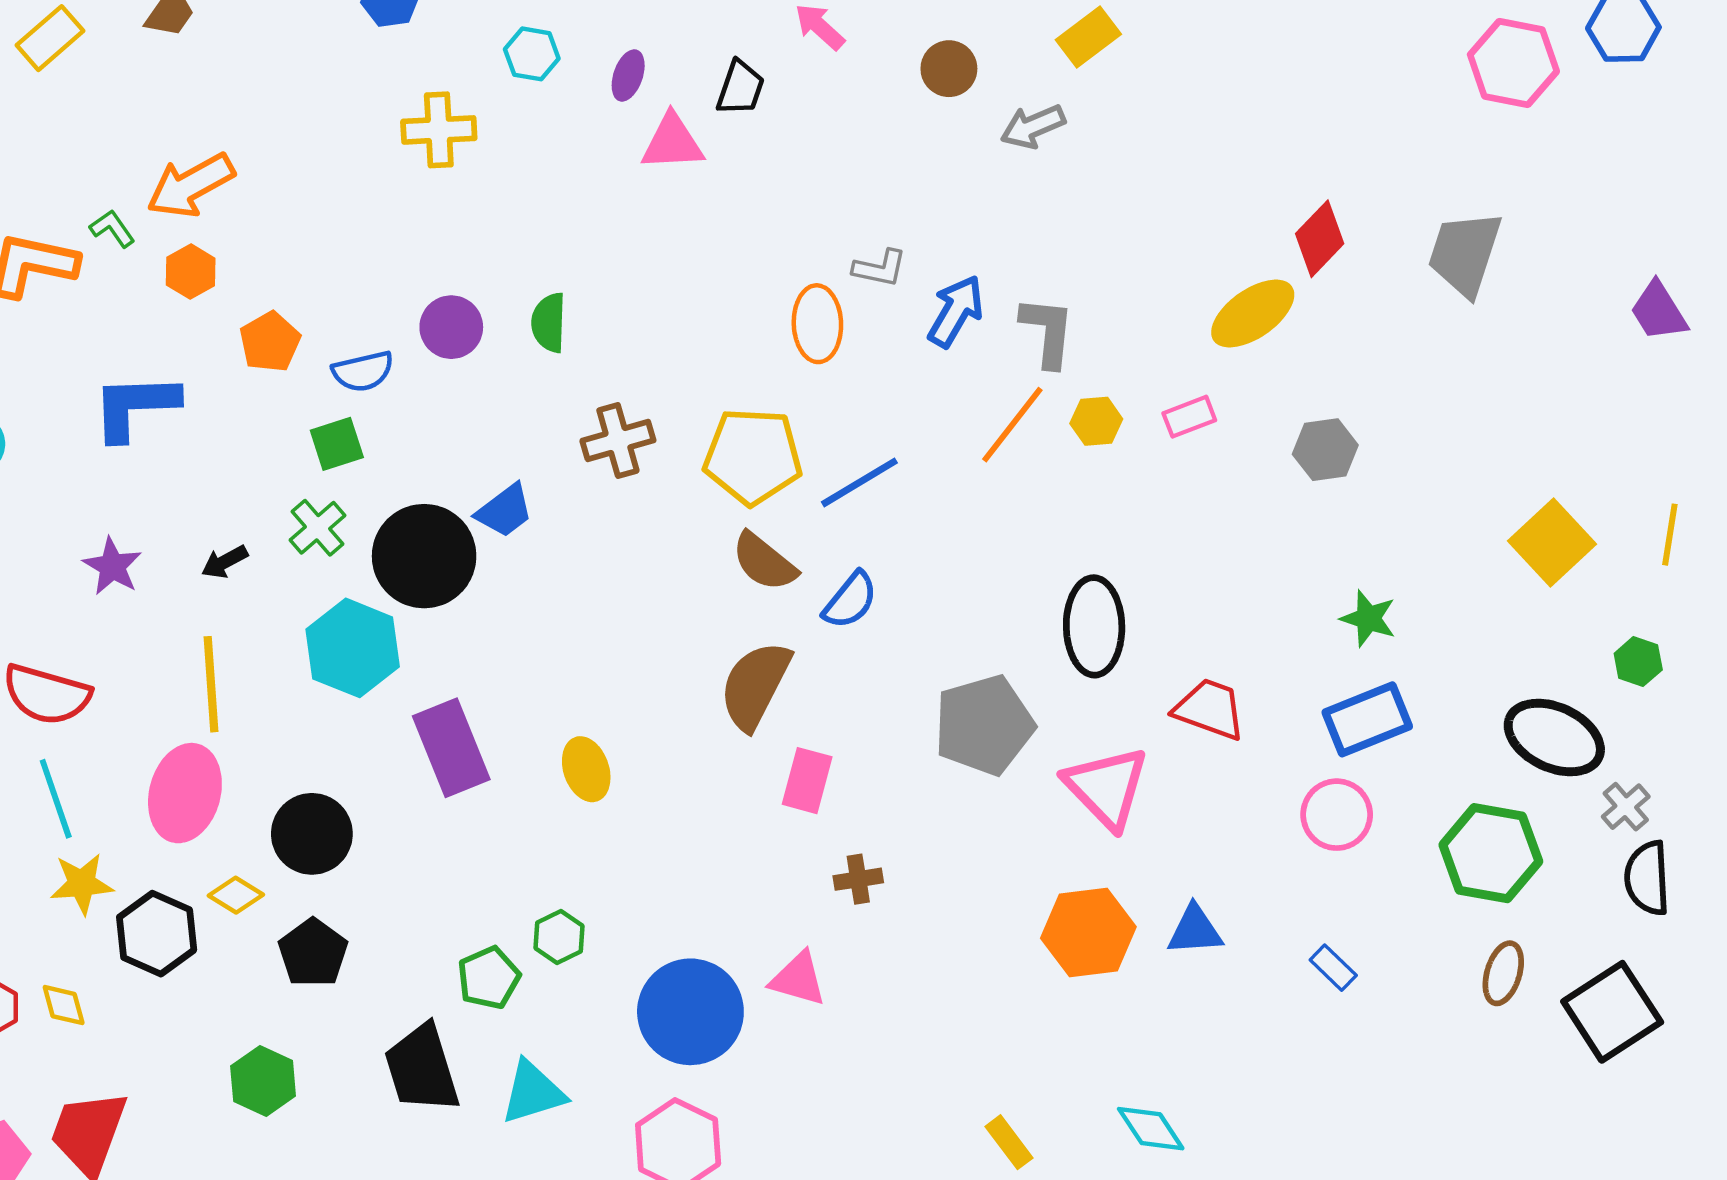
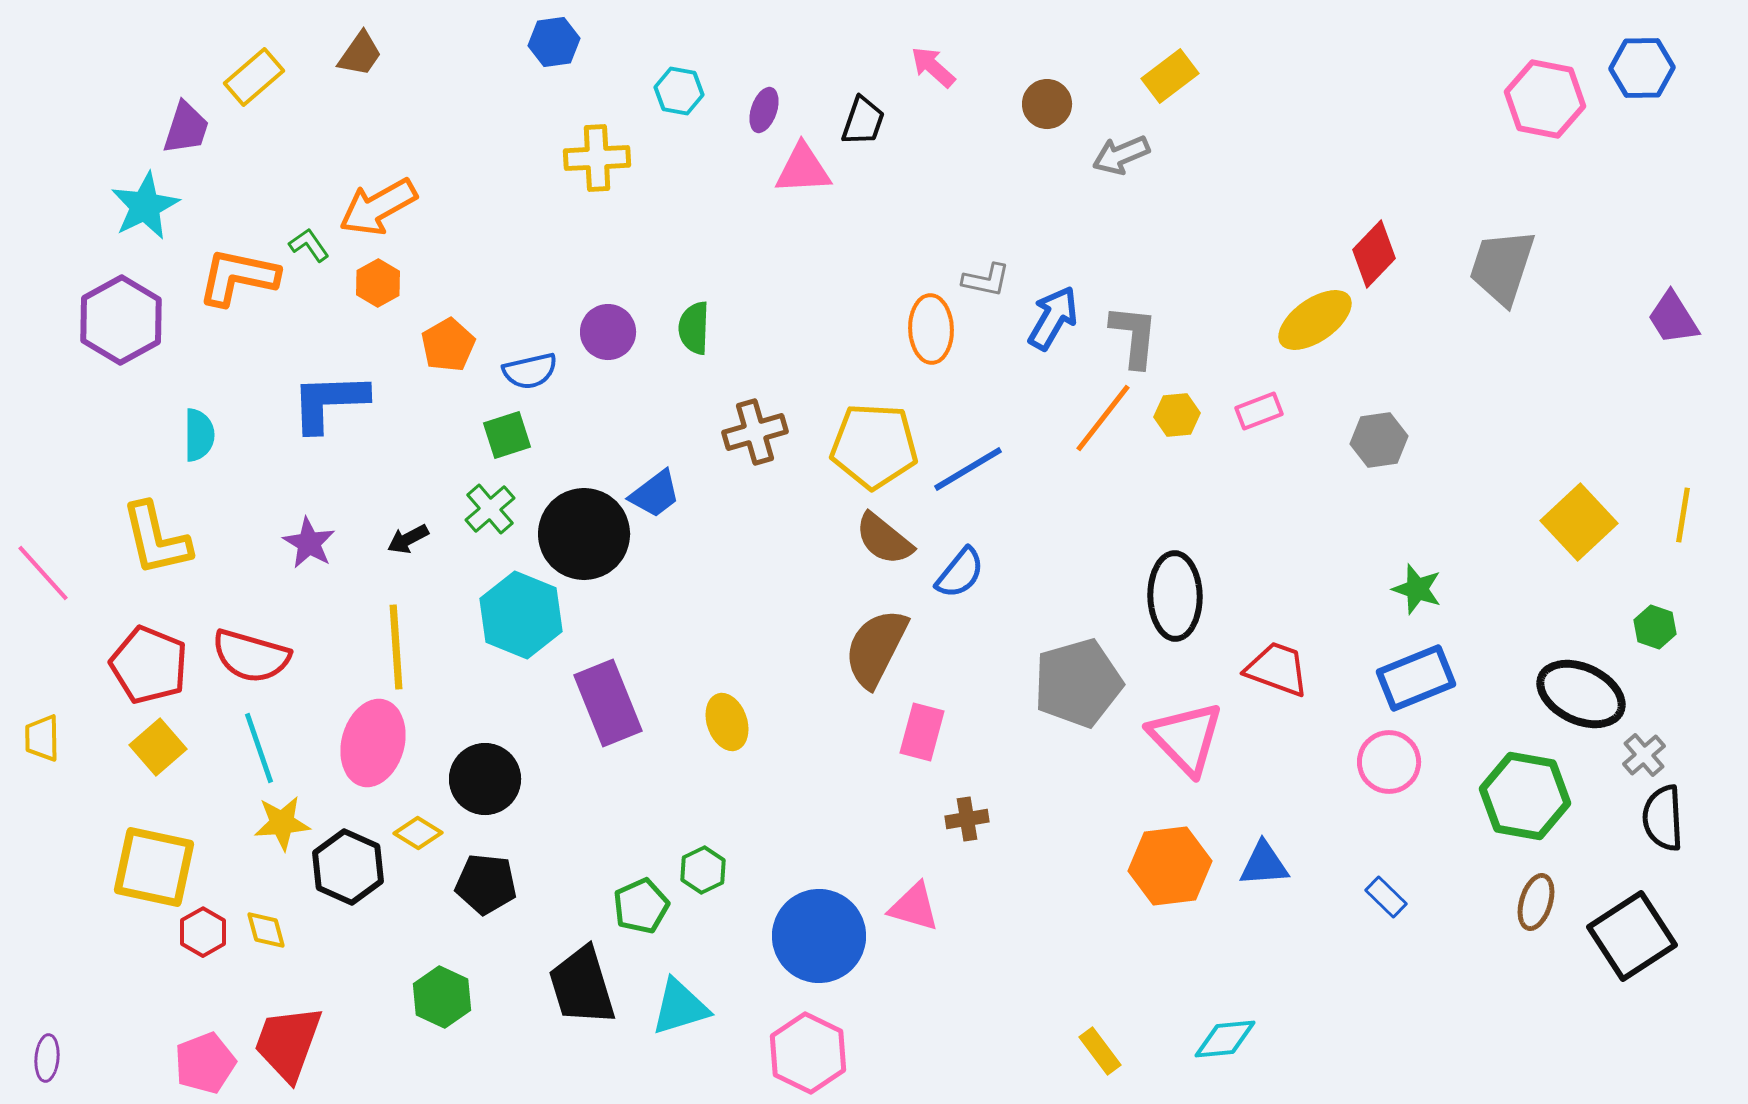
black pentagon: (313, 953) -> (486, 884), turned -30
cyan diamond: (1151, 1129) -> (1225, 1039), turned -62

